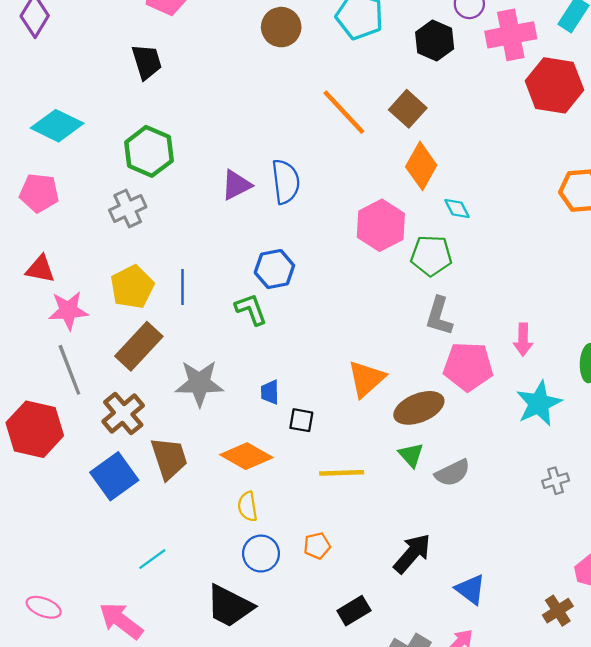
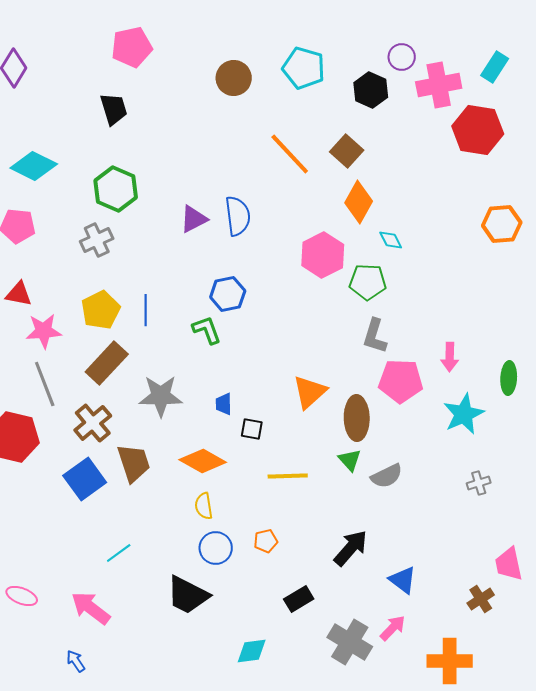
brown ellipse: (419, 408) -> (357, 418), turned -69

